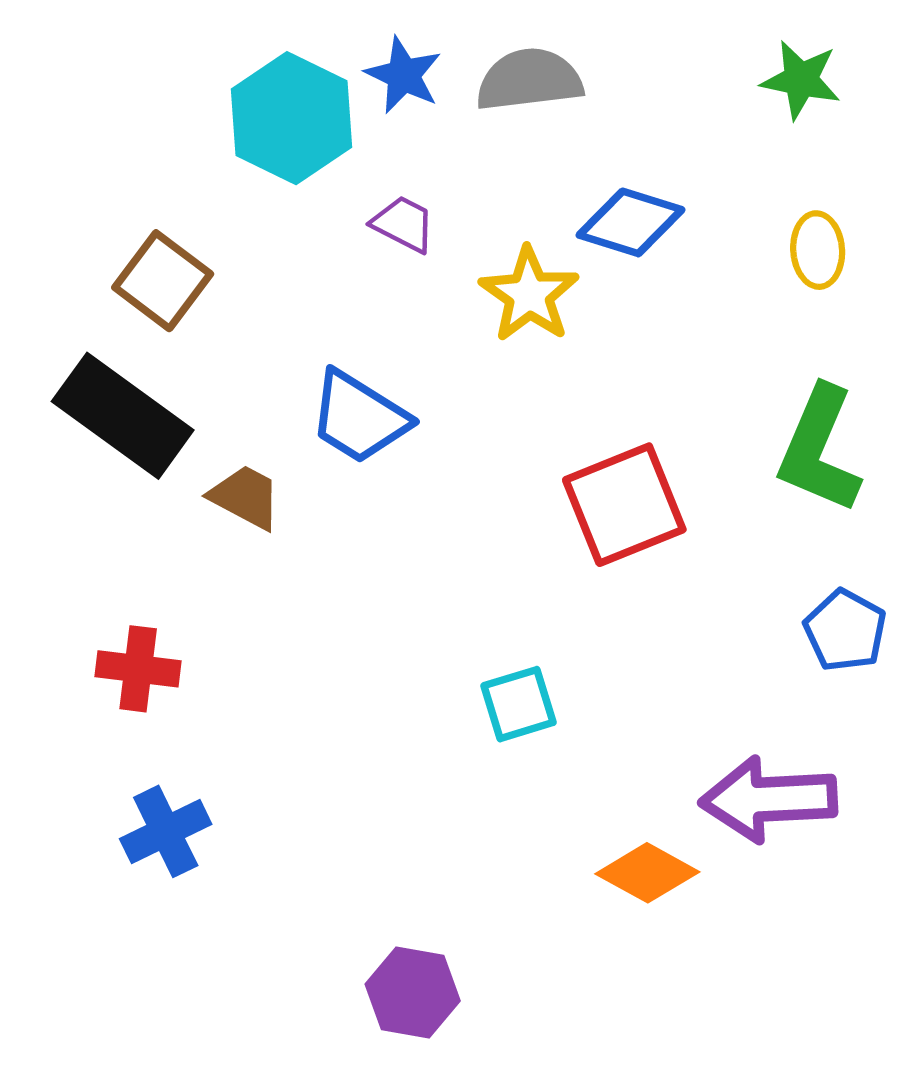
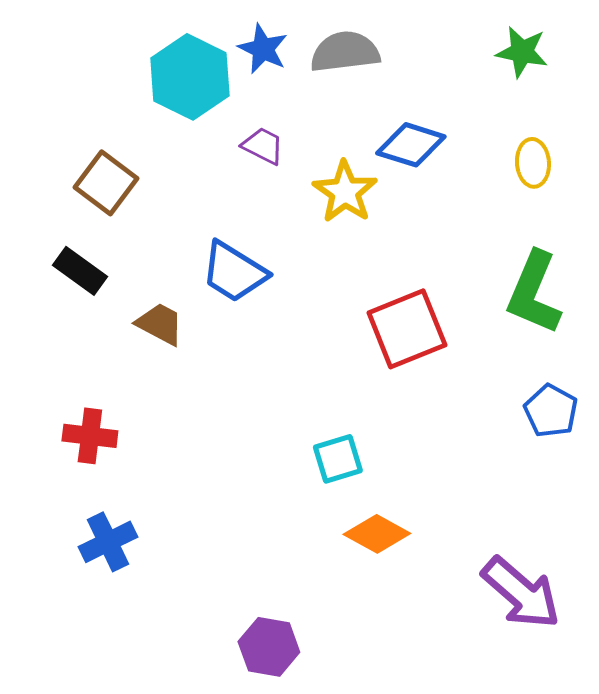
black rectangle: (123, 416) -> (80, 271), size x0.6
purple arrow: (769, 799) -> (521, 593), moved, turned -136
orange diamond: (647, 873) -> (377, 534), moved

